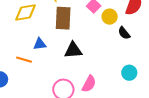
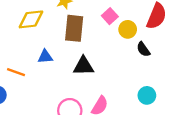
orange line: (24, 60) -> (16, 72), moved

